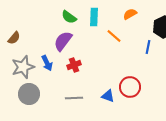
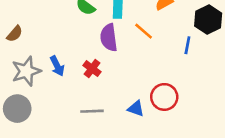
purple semicircle: (63, 41) -> (109, 38), moved, turned -45
red cross: (74, 65) -> (92, 69), turned -32
gray circle: (29, 94) -> (17, 109), moved

